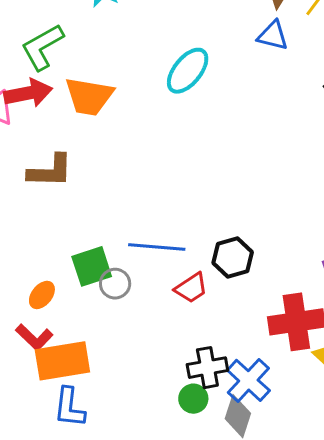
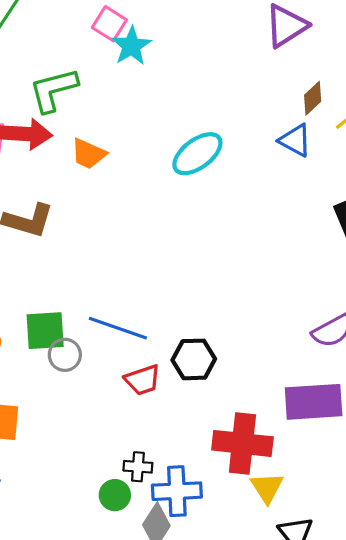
orange trapezoid: (89, 96) -> (88, 154), size x0.7
black cross: (207, 368) -> (138, 467), size x0.7
blue cross: (248, 380) -> (177, 491), turned 30

